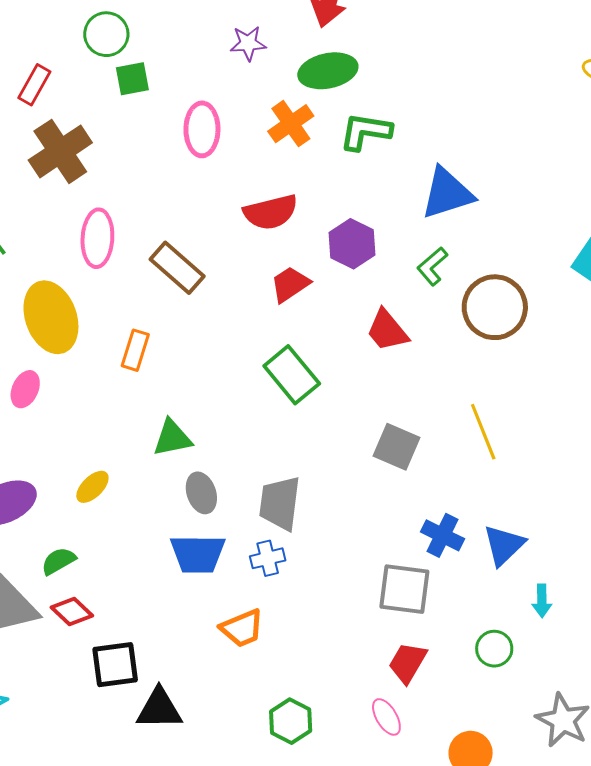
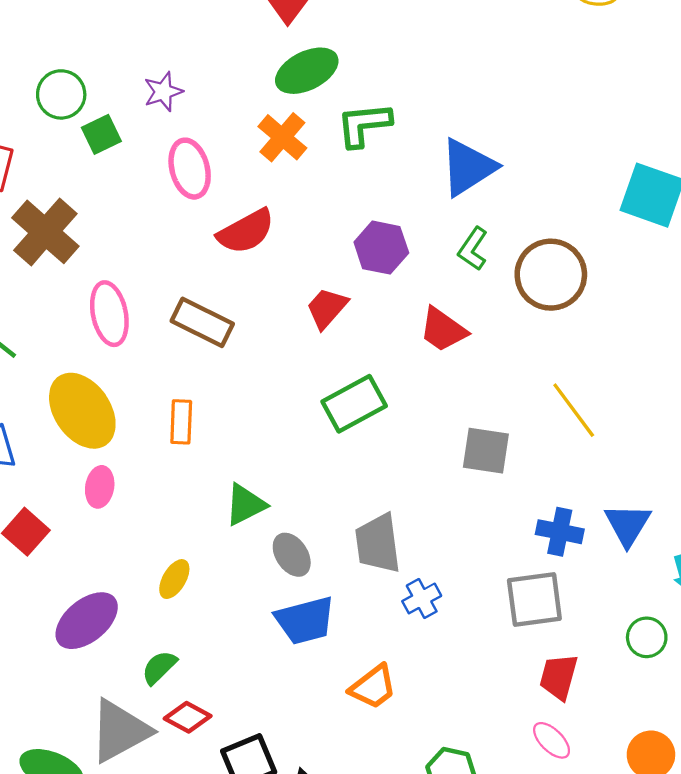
purple star: (248, 43) -> (163, 92), moved
red semicircle: (271, 212) -> (246, 231), moved
green rectangle: (292, 375) -> (354, 404), turned -64
pink ellipse: (25, 389) -> (100, 487), moved
blue cross: (268, 558) -> (422, 598), moved

